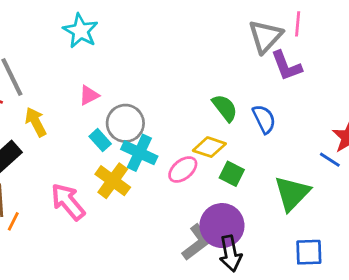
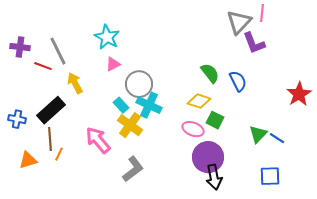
cyan star: (81, 31) -> (107, 37), moved
cyan rectangle: (100, 140) -> (121, 105), moved
blue line: (330, 160) -> (277, 138), moved
pink ellipse: (183, 170) -> (193, 129), moved, turned 60
green triangle: (292, 193) -> (258, 134), size x0.7
gray L-shape: (197, 242) -> (133, 169), moved

